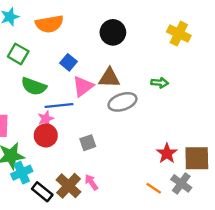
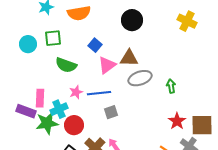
green square: (18, 54) -> (53, 38), turned -36
green arrow: (160, 83) -> (171, 86), moved, turned -104
blue line: (59, 105) -> (99, 93), moved
red circle: (46, 135) -> (74, 125), moved
cyan cross: (22, 173) -> (59, 109), moved

